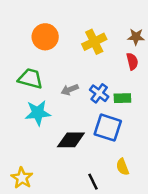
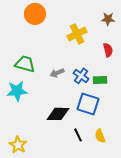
orange circle: (45, 37) -> (35, 14), moved
brown star: (136, 37) -> (108, 19), moved
cyan star: (38, 113) -> (17, 91), moved
black line: (93, 182) -> (78, 135), moved

